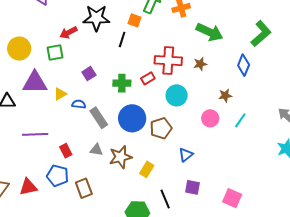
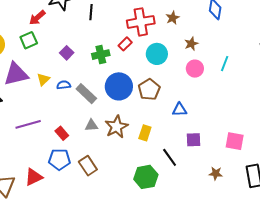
brown star: (225, 96) -> (191, 44), moved
blue triangle: (186, 155) -> (180, 110), turned 49

